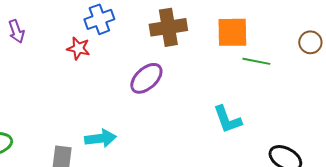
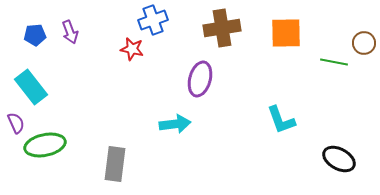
green line: (256, 61) -> (334, 62), moved
purple ellipse: (146, 78) -> (200, 79), turned -32
cyan arrow: (100, 138) -> (175, 124), moved

